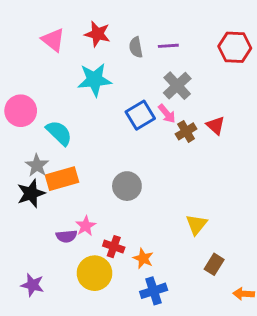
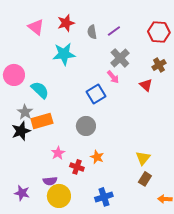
red star: (97, 34) -> (66, 23), turned -30
purple line: (168, 46) -> (114, 31), turned -32
blue square: (140, 115) -> (96, 94), moved
brown cross: (186, 131) -> (159, 65), moved
yellow triangle: (196, 224) -> (143, 158), moved
purple semicircle: (66, 236) -> (50, 181), moved
orange star: (143, 258) -> (97, 157), moved
yellow circle: (94, 273) -> (59, 196), moved

